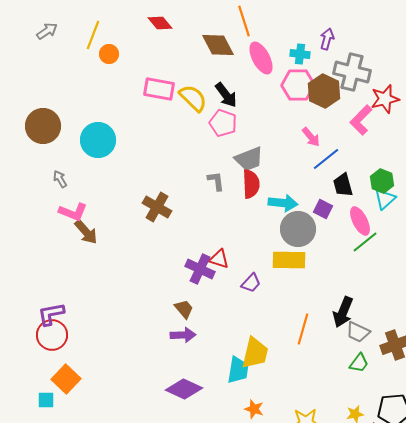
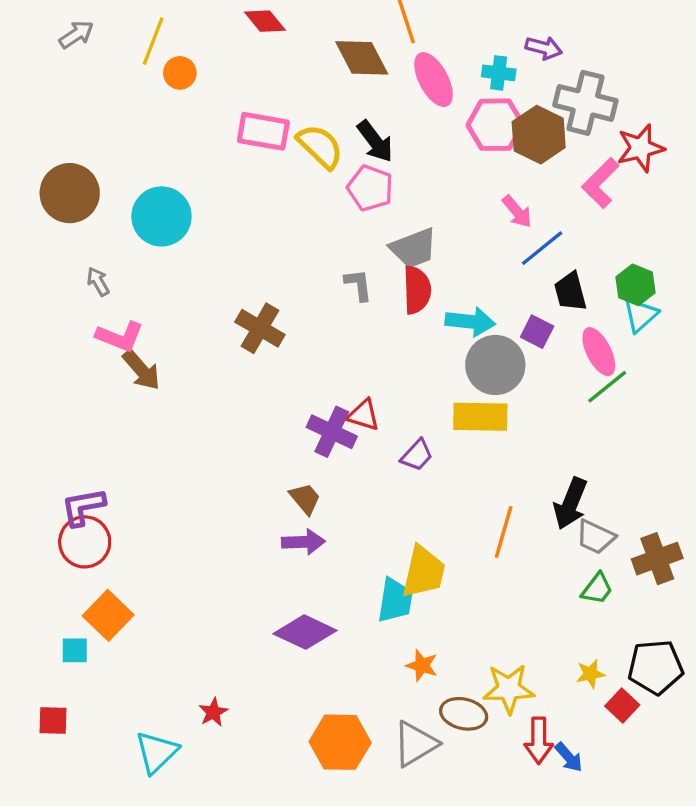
purple arrow: (327, 39) -> (544, 48), turned 90

